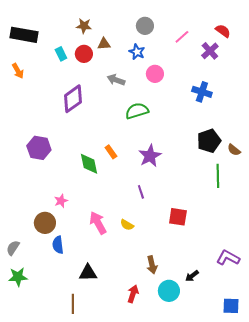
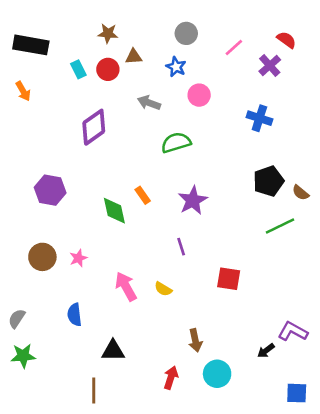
green line: (218, 176) -> (280, 226), turned 65
brown circle: (45, 223) -> (42, 257), moved
black arrow: (192, 276) -> (266, 351), moved

